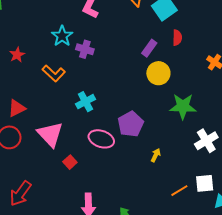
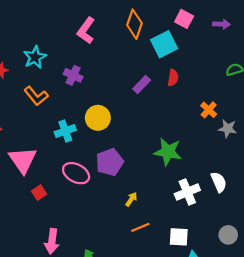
cyan star: (62, 36) -> (35, 57), moved
yellow circle: (158, 73) -> (98, 118), moved
orange line: (179, 191) -> (140, 227), moved

